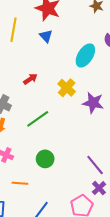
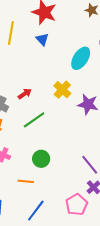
red arrow: (30, 79) -> (25, 94), moved
orange line: (20, 183) -> (26, 181), moved

